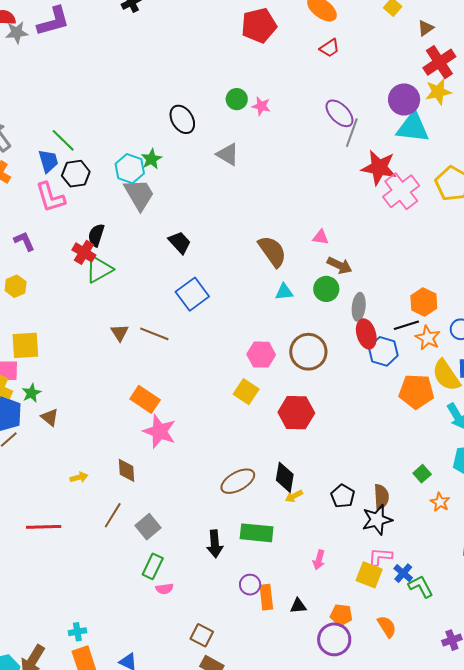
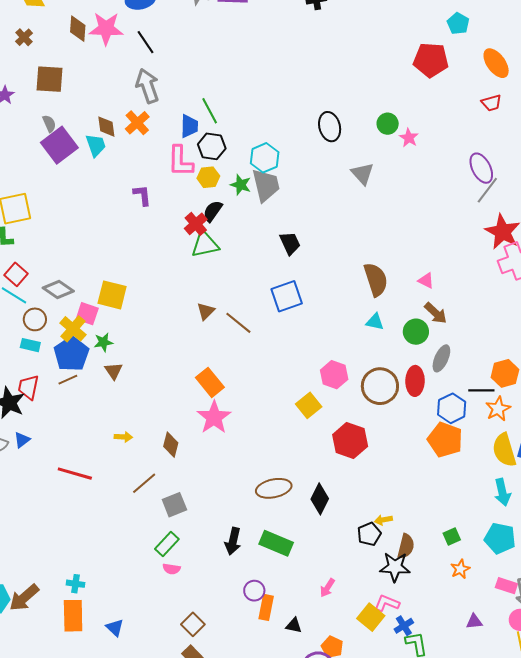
green star: (151, 159) -> (241, 185), moved, turned 30
yellow hexagon: (16, 286) -> (208, 177), moved
red ellipse: (366, 334) -> (415, 381), moved
orange pentagon: (416, 391) -> (445, 440), moved
yellow arrow: (294, 496) -> (383, 520), moved

